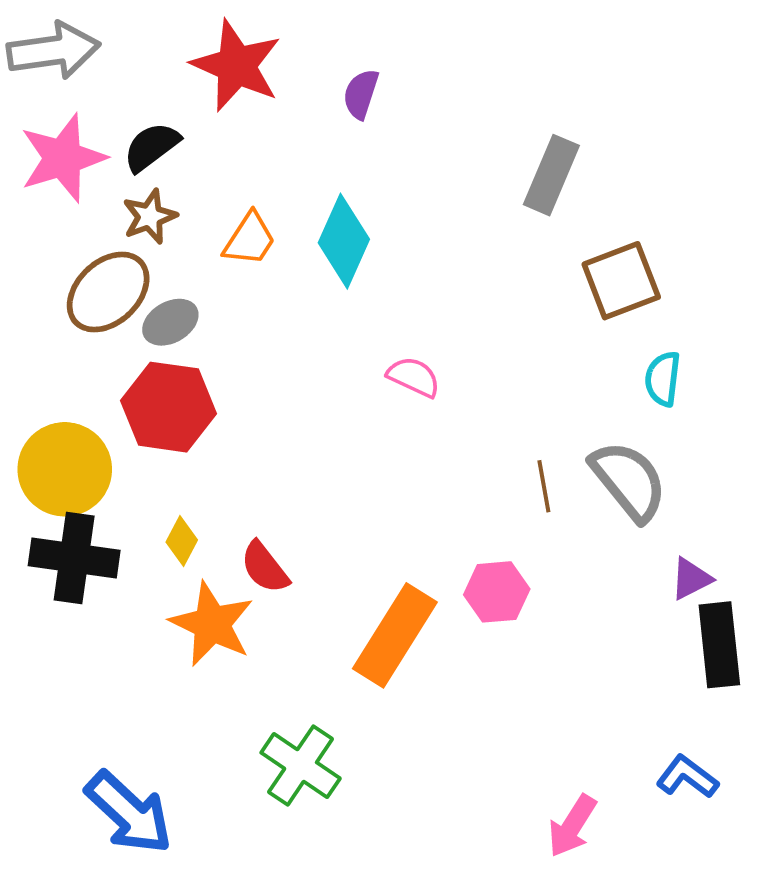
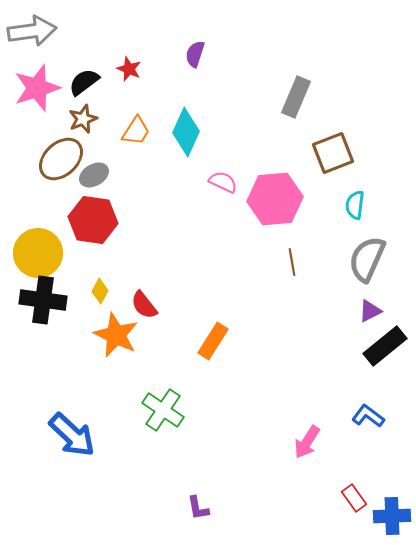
red star: (236, 66) -> (129, 69), moved, size x0.5
pink semicircle: (414, 377) -> (223, 182), moved
gray semicircle: (629, 481) -> (367, 259), moved, turned -117
pink hexagon: (497, 592) -> (275, 199), moved, size x1.6
orange rectangle: (395, 635) -> (213, 341), size x0.7
black rectangle: (719, 645) -> (385, 346), turned 57

